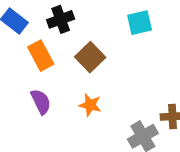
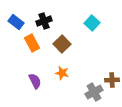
cyan square: (140, 23) -> (92, 23), turned -35
purple semicircle: (41, 102) -> (35, 81), moved

